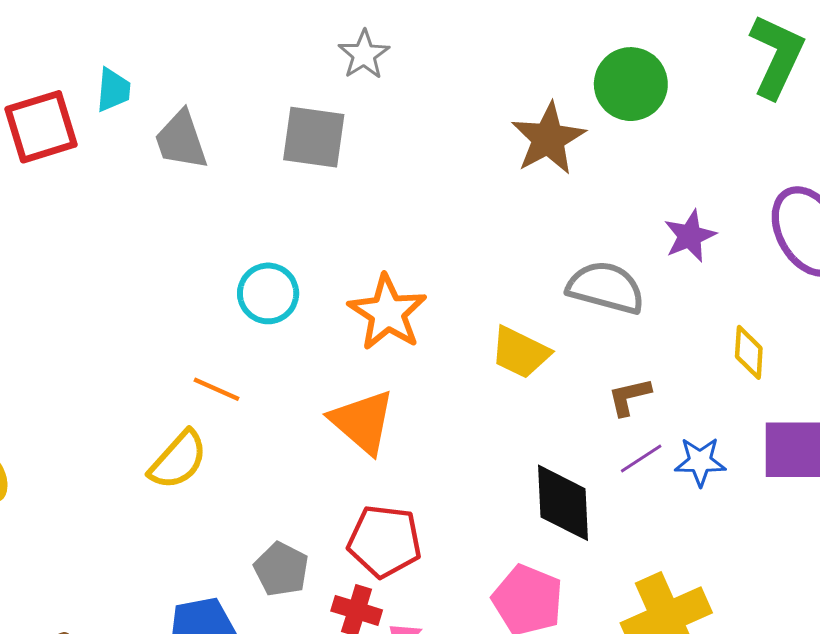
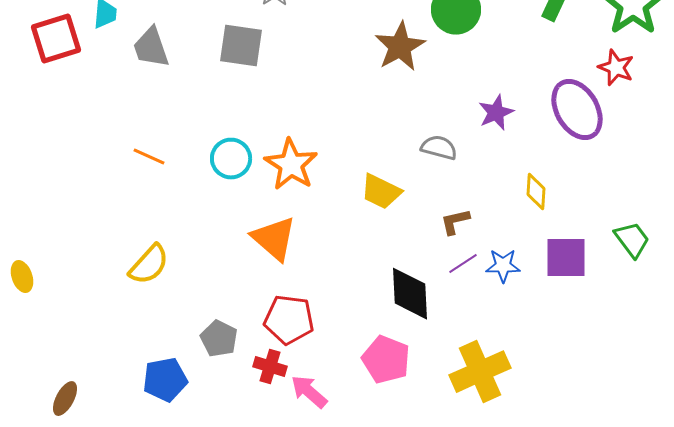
gray semicircle: (606, 288) -> (439, 148), size x0.7
cyan circle: (268, 293) -> (231, 159), moved
orange line: (216, 389) -> (149, 157), moved

